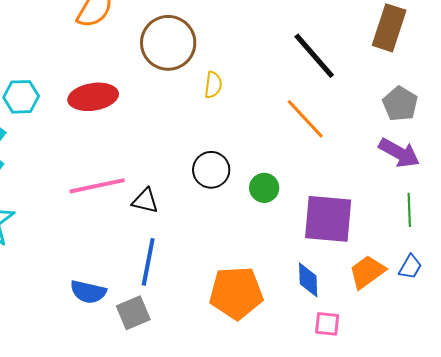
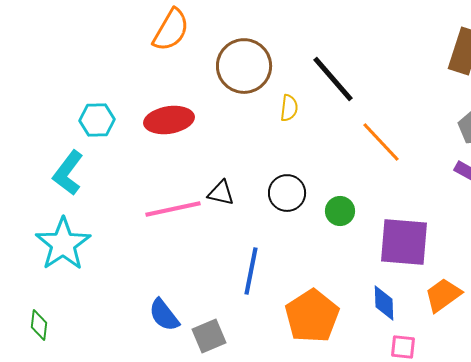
black line: (314, 56) -> (333, 79), moved
black triangle: (145, 201) -> (221, 193), moved
blue line: (148, 262) -> (251, 271), moved
blue semicircle: (88, 292) -> (164, 315), turned 39
orange pentagon: (236, 293) -> (312, 316), turned -30

